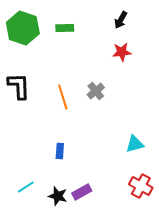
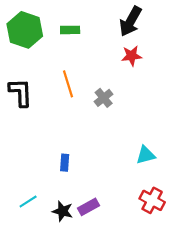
black arrow: (121, 20) -> (131, 21), size x1.6
orange line: (63, 97) -> (68, 84), moved

